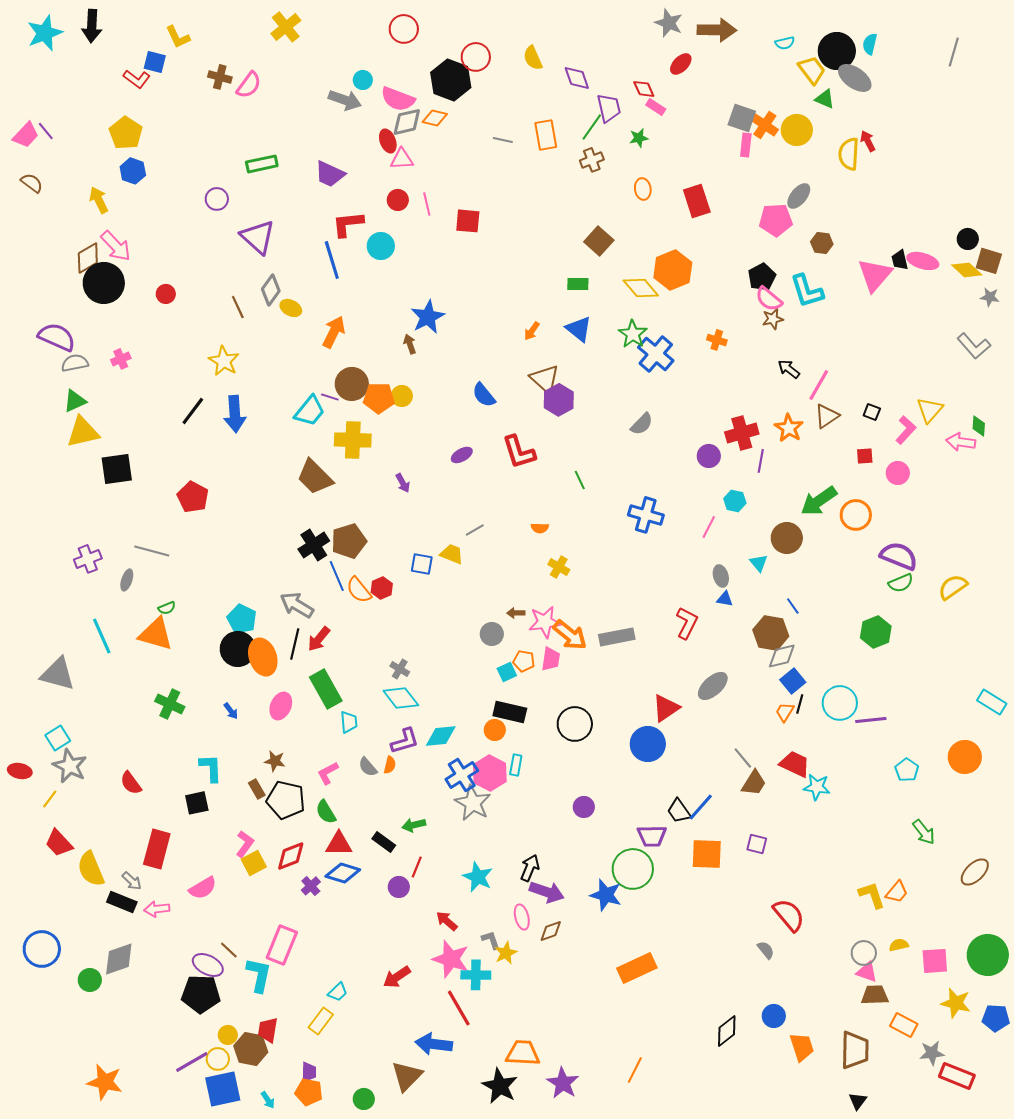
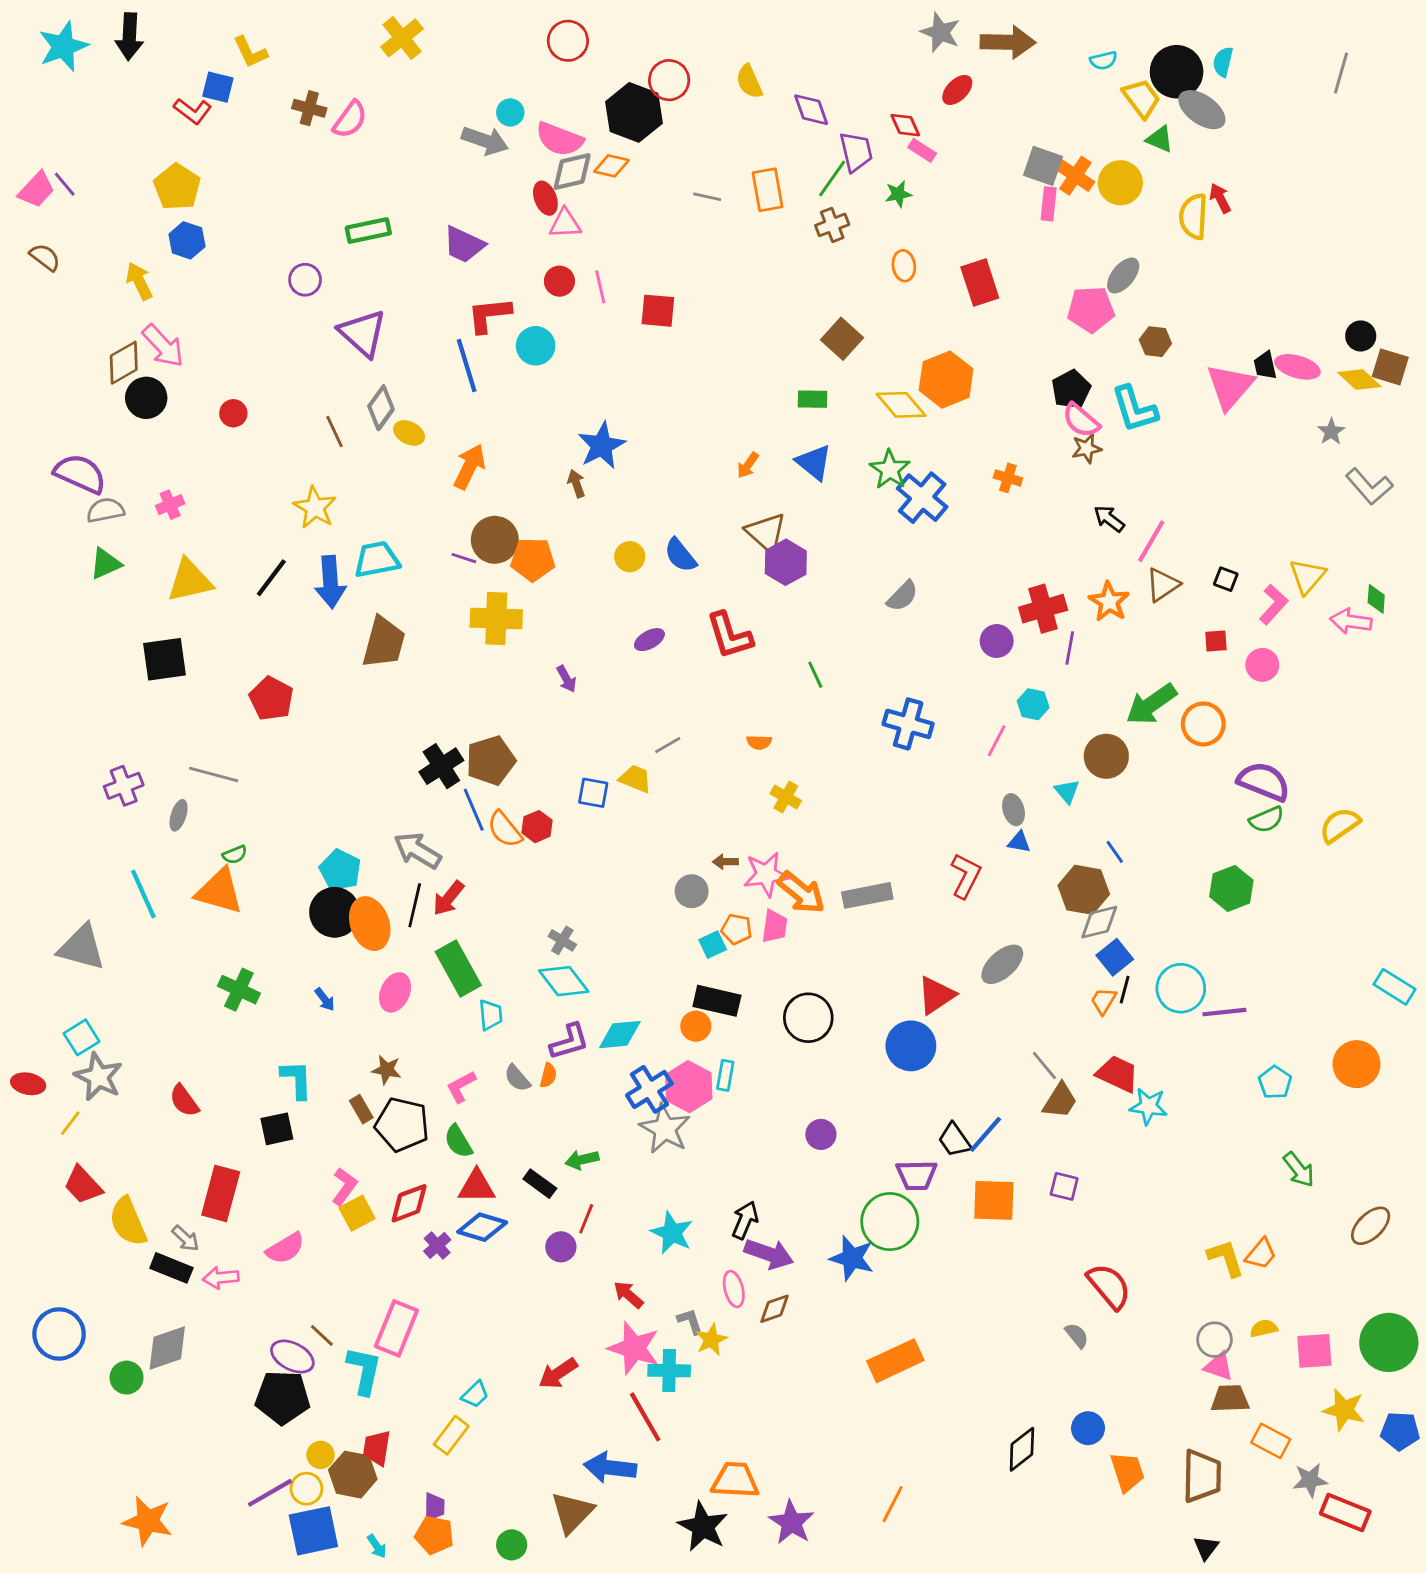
black circle: (104, 283) -> (146, 398), size x0.7
gray star: (990, 297) -> (1331, 432), moved, turned 30
yellow circle: (402, 396) -> (630, 557), moved
cyan trapezoid: (310, 411) -> (377, 559), moved, turned -140
yellow triangle: (83, 432) -> (190, 581), moved
brown trapezoid: (315, 477) -> (384, 642), moved, turned -120

